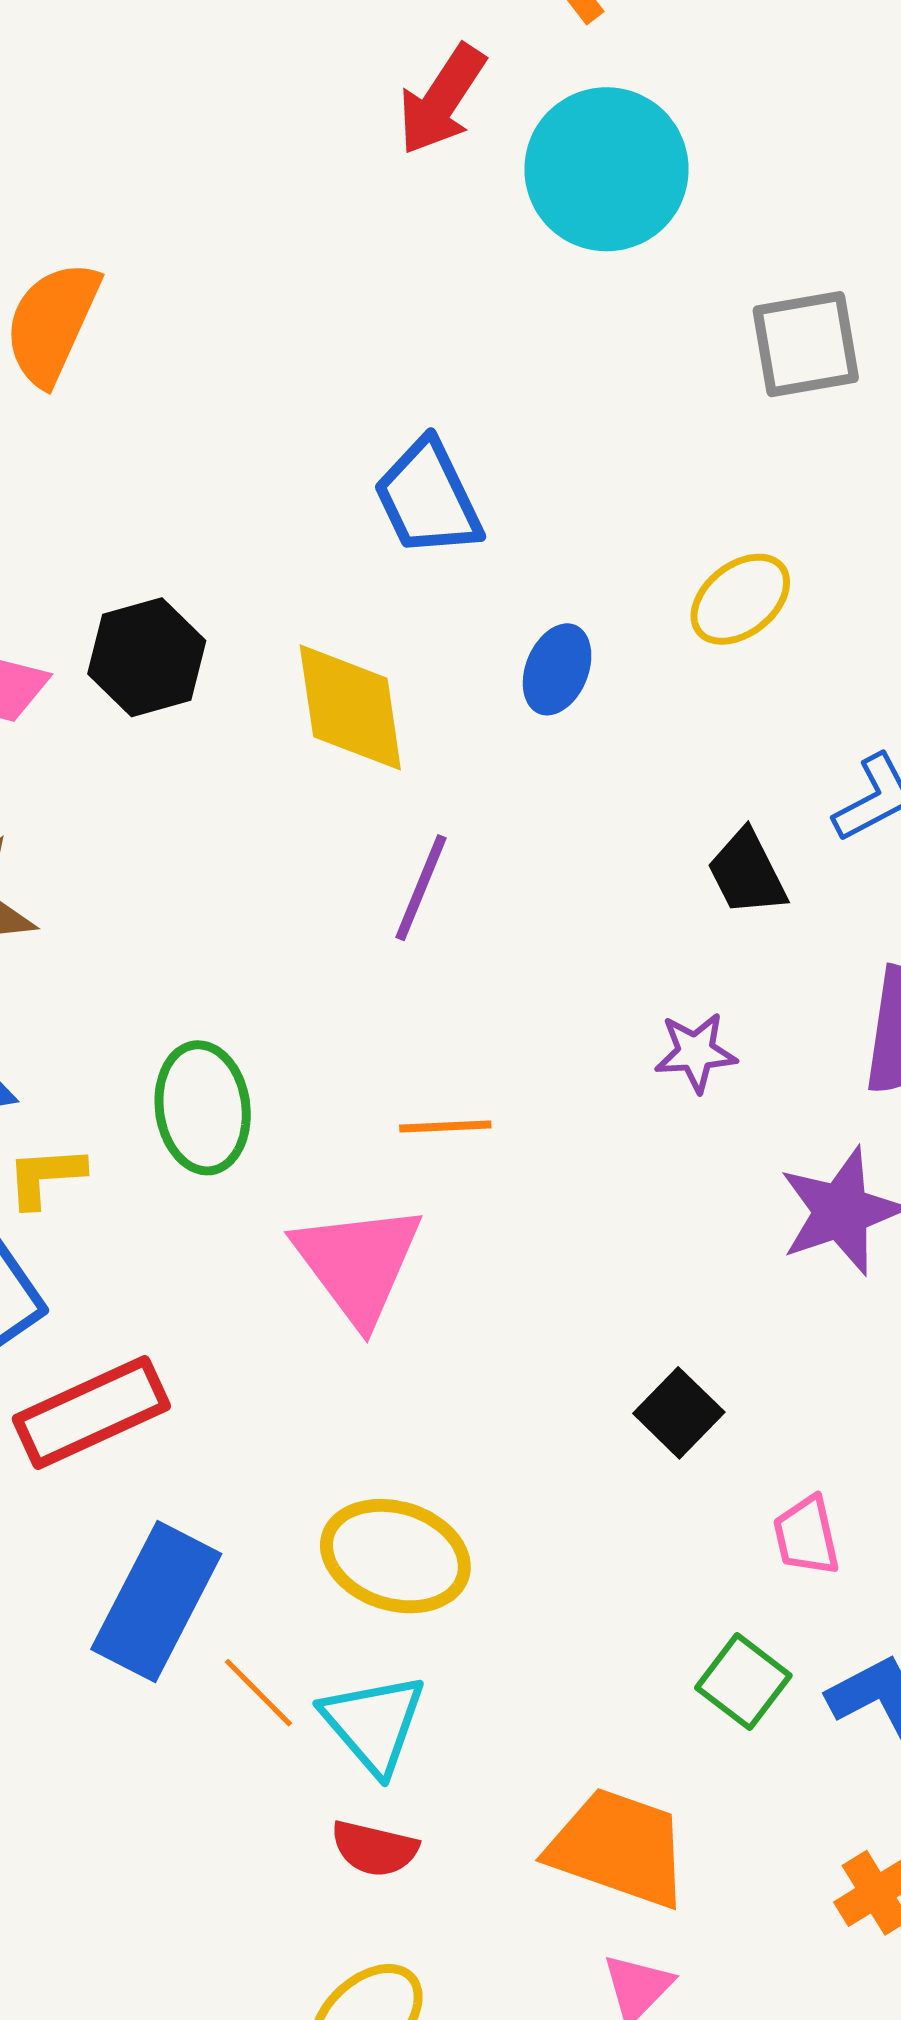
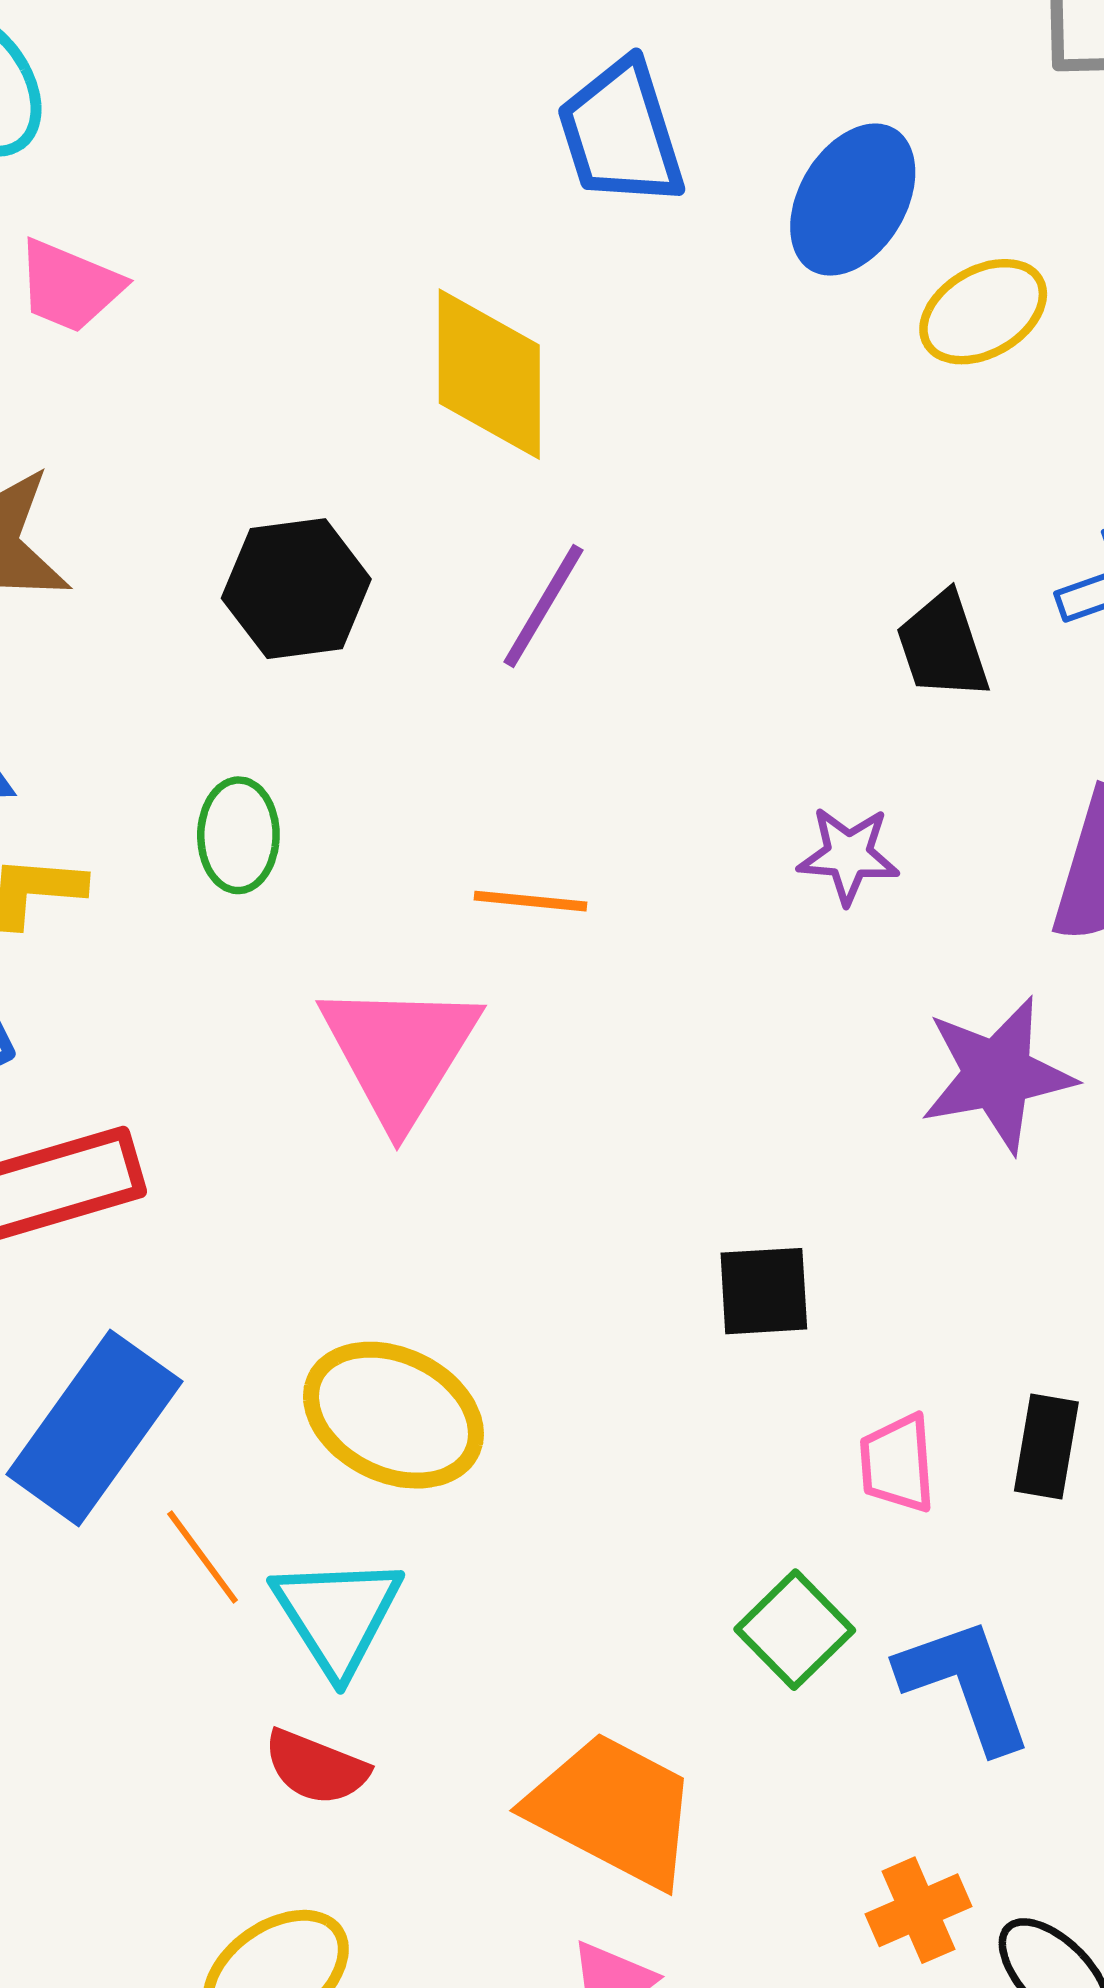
black hexagon: (147, 657) -> (296, 589), moved
blue ellipse: (557, 669) -> (853, 200), moved, size x1.4
green ellipse: (203, 1108) -> (238, 835), size x0.7
black square: (679, 1413) -> (764, 1291), turned 34

